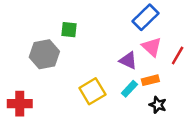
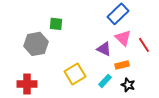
red line: (178, 55) -> (144, 45), turned -63
cyan rectangle: (129, 89) -> (105, 81), moved
red cross: (20, 104) -> (27, 84), moved

